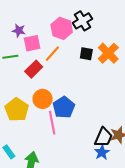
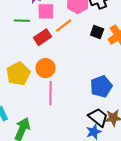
blue pentagon: (64, 107) -> (101, 86), moved
black trapezoid: (104, 137) -> (98, 117), turned -85

